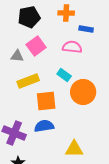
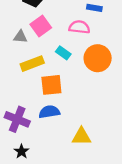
cyan rectangle: (64, 75) -> (63, 53), moved
orange circle: (83, 92) -> (98, 58), moved

